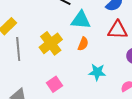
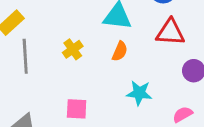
yellow cross: (51, 43) -> (73, 49), size x0.6
pink square: (54, 84) -> (77, 109), turned 35

